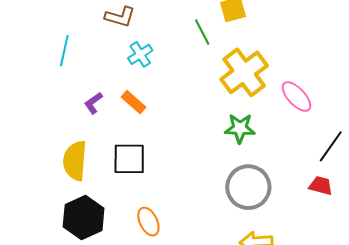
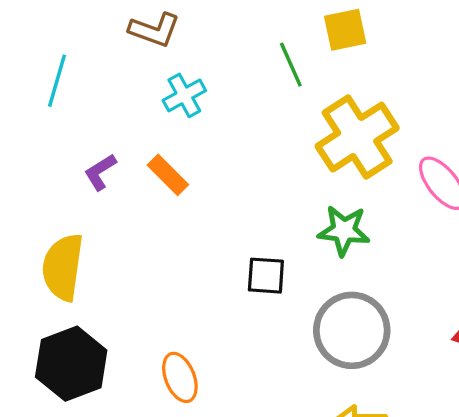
black square: (129, 159) -> (266, 276), moved, size x0.7

